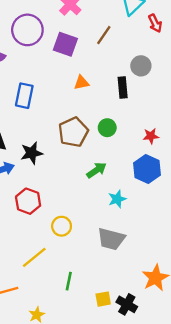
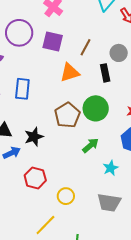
brown line: (104, 35) -> (86, 47), moved
orange triangle: (81, 83) -> (70, 73), size x1.5
green circle: (107, 128) -> (96, 108), size x1.6

